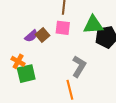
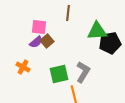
pink square: (63, 28) -> (39, 27), moved
green square: (26, 74) -> (59, 74), moved

